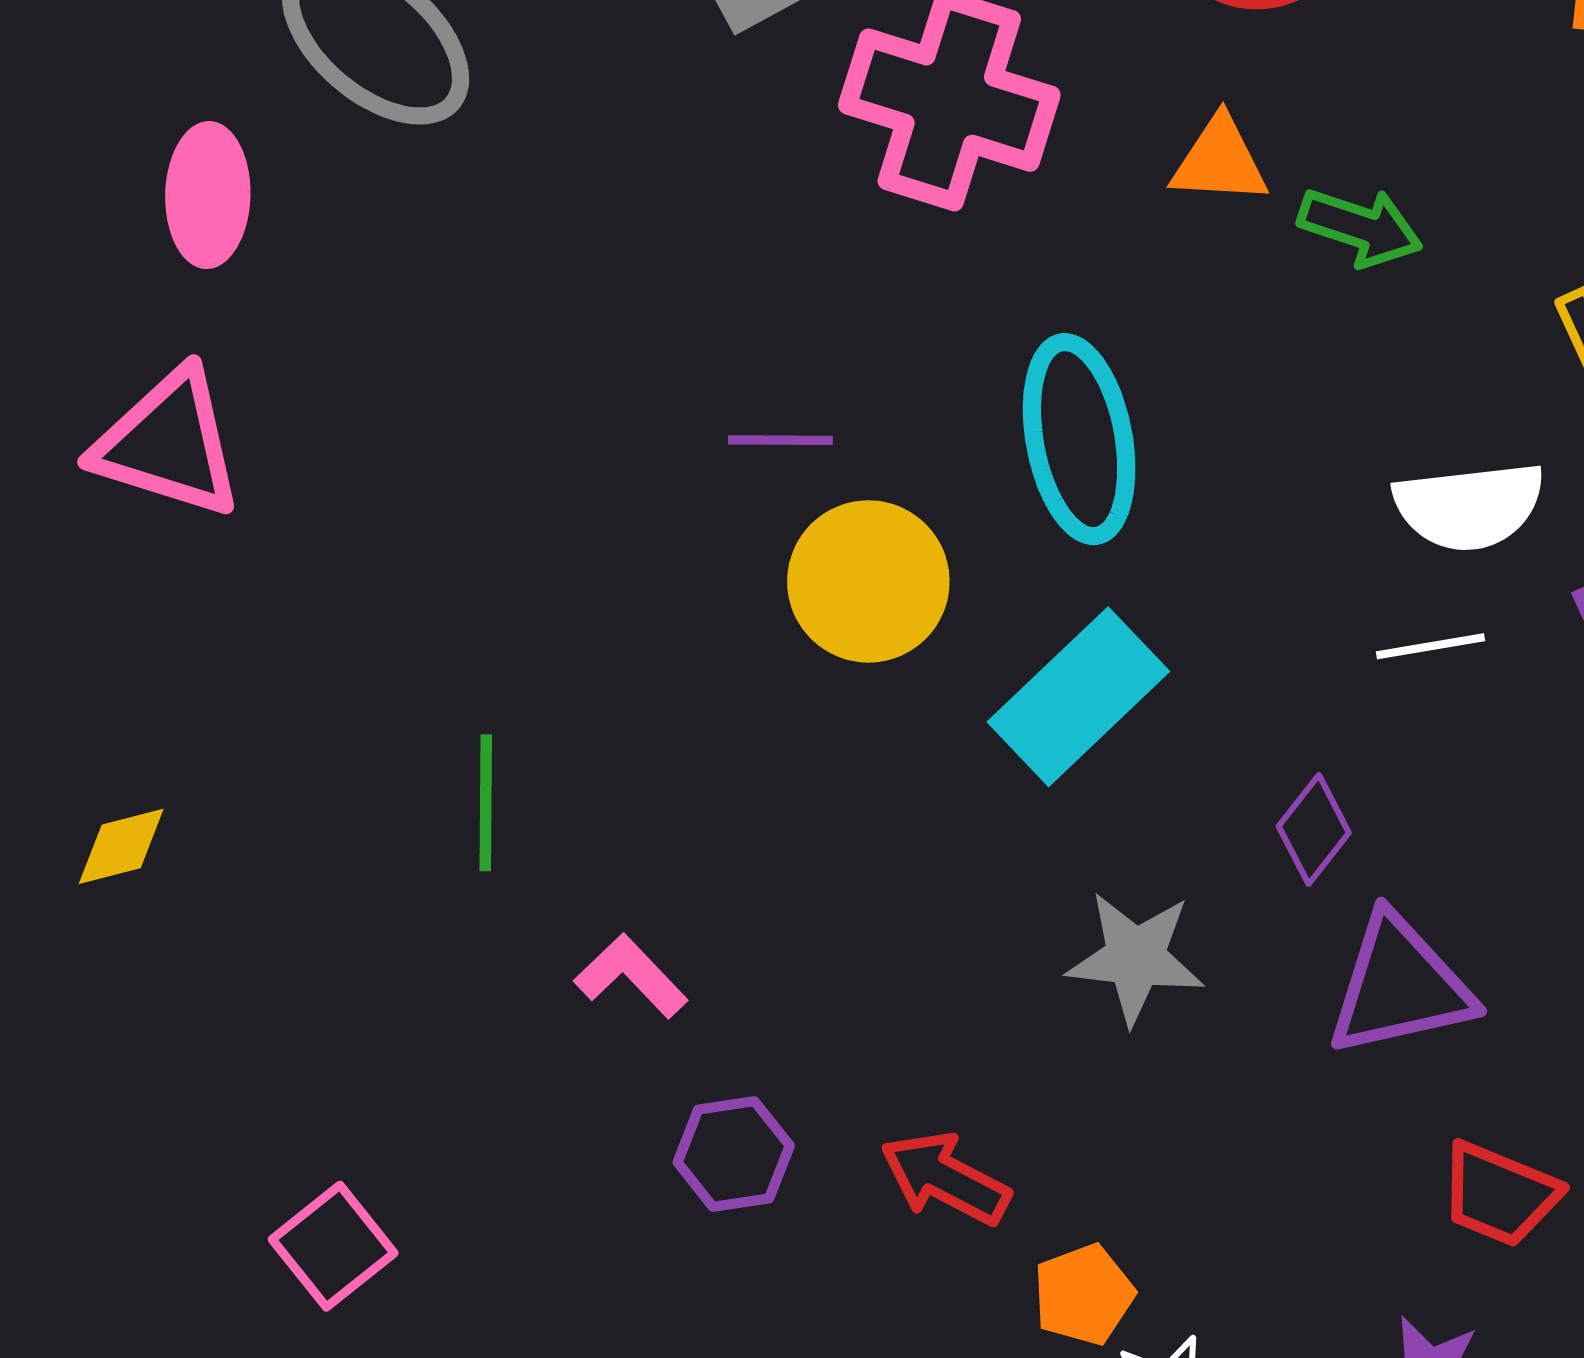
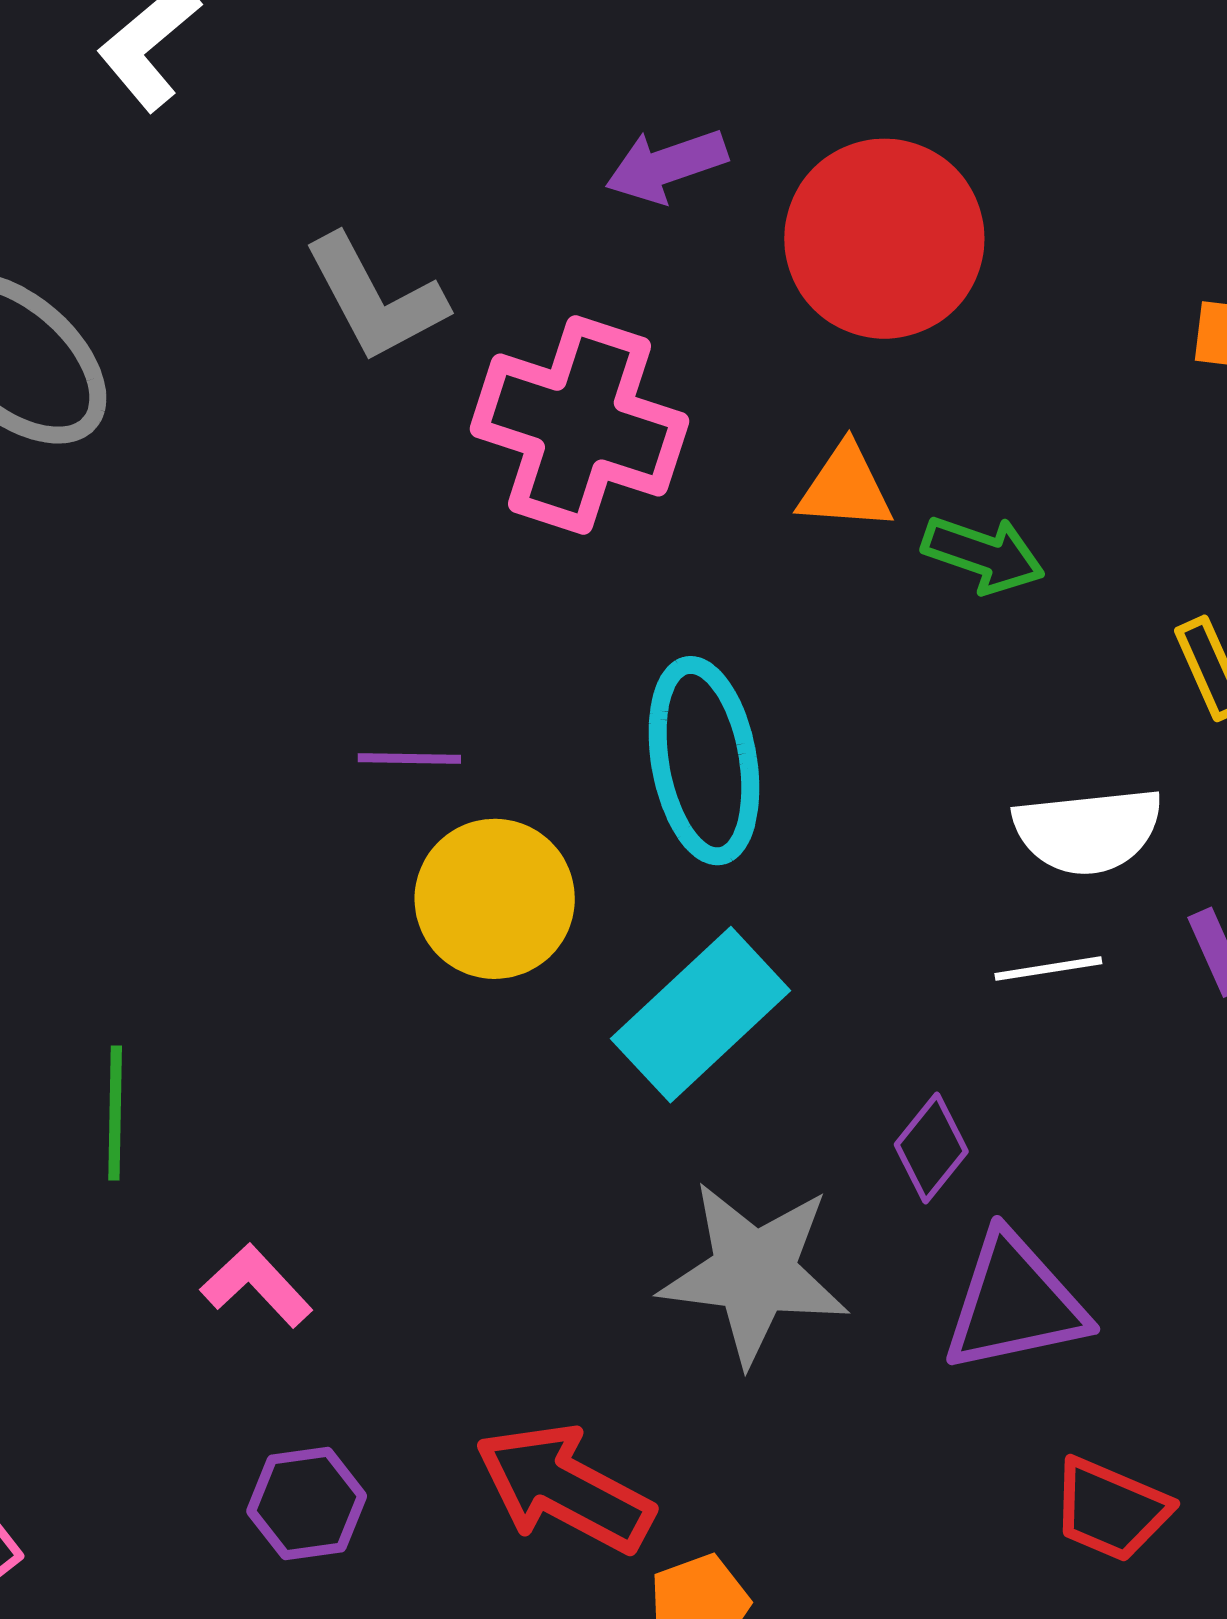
gray star: (1135, 958) -> (754, 1273), size x1.4
purple hexagon: (734, 1154) -> (307, 1504), moved
red arrow: (945, 1178) -> (564, 1488), size x1.4

